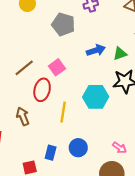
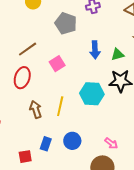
blue arrow: (96, 50) -> (95, 50), turned 102
brown line: (24, 68) -> (28, 49), moved
red ellipse: (42, 90) -> (22, 78), moved
brown arrow: (23, 116) -> (36, 109), moved

